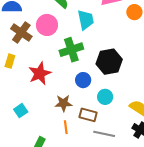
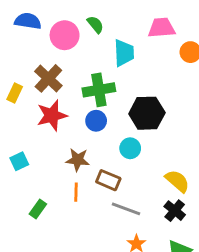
pink circle: (47, 25) -> (65, 35), moved
brown cross: (21, 32) -> (48, 78), moved
blue circle: (83, 80) -> (96, 121), moved
cyan circle: (105, 97) -> (130, 148), moved

